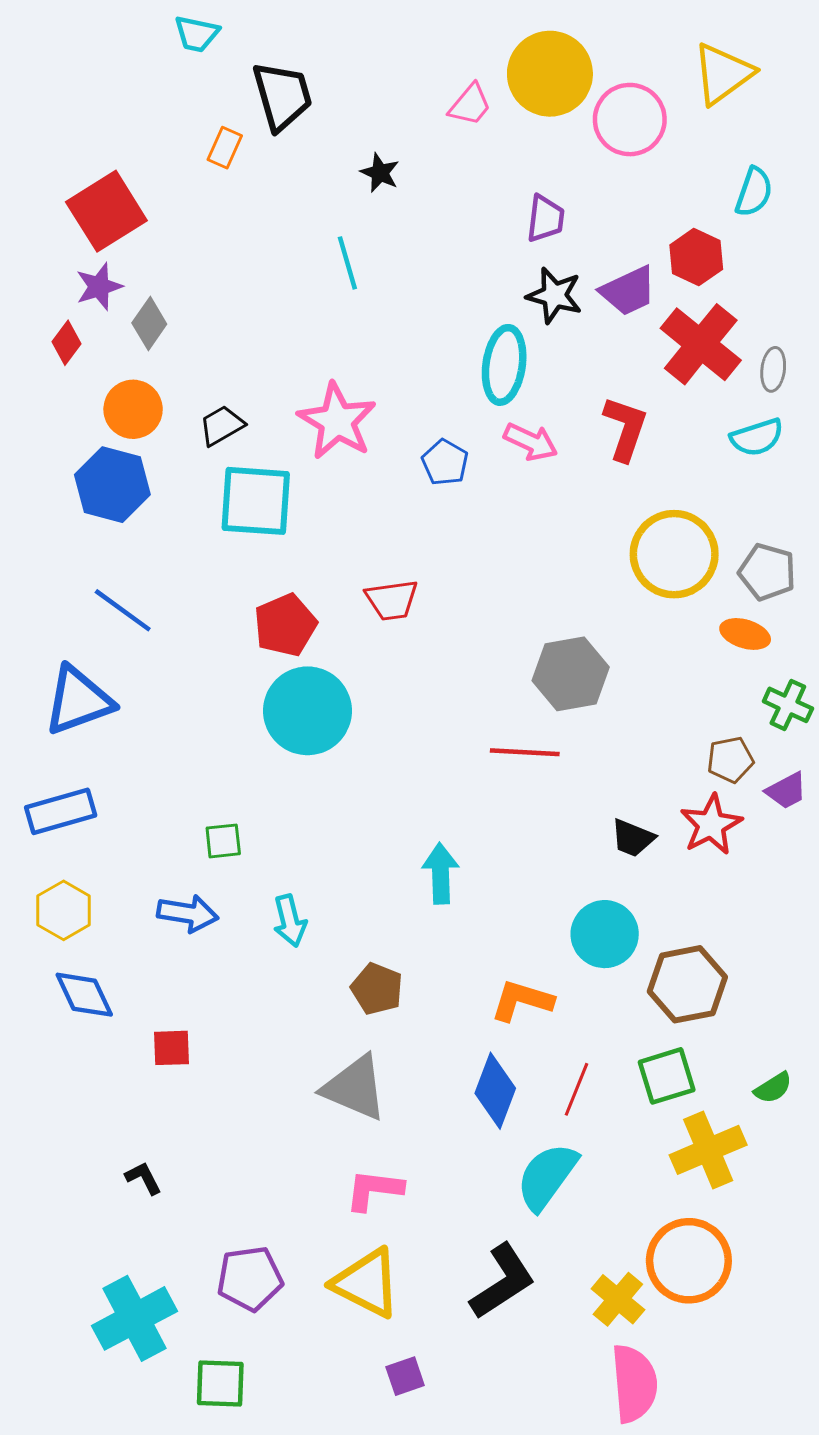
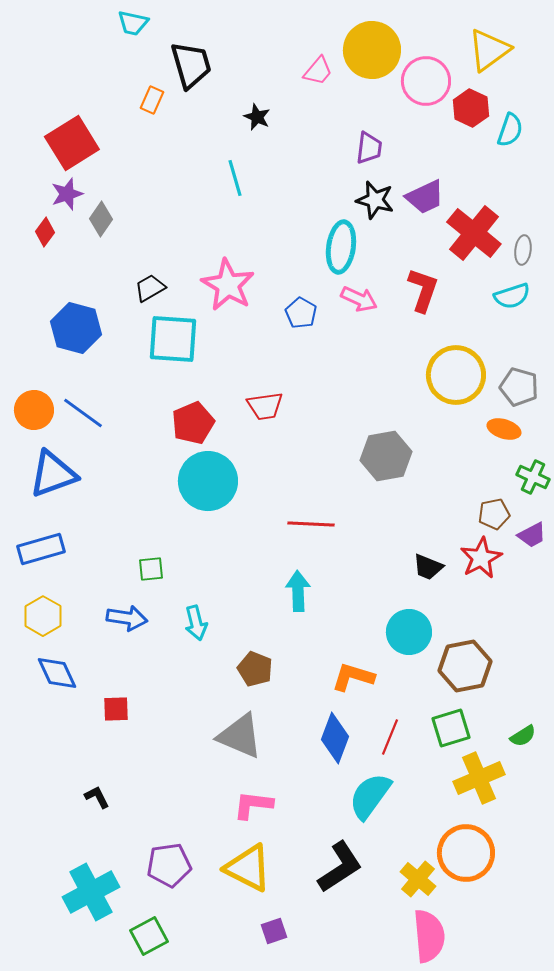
red hexagon: (696, 257) -> (471, 108), moved
orange circle: (133, 409) -> (34, 410), moved
red line: (525, 752) -> (311, 524), moved
green square: (220, 1383) -> (149, 936), turned -30

